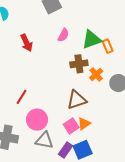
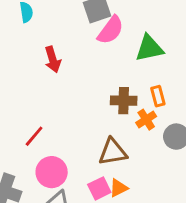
pink semicircle: (63, 35) -> (111, 30), moved, size x1.5
green triangle: (91, 40) -> (149, 48), moved
orange rectangle: (108, 46) -> (158, 96), moved

